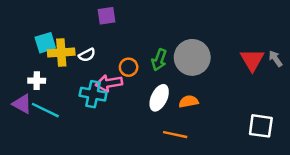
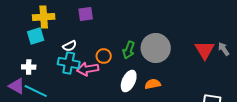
yellow cross: (61, 52) -> (44, 17), moved
cyan cross: (93, 94) -> (69, 63), moved

